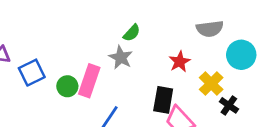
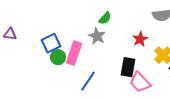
blue square: (32, 73) -> (51, 43), moved

